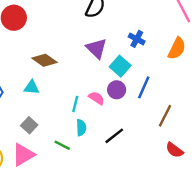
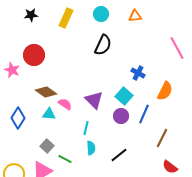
purple triangle: (97, 48) -> (94, 100), moved
orange semicircle: (177, 48) -> (165, 91), moved
brown diamond: (45, 60) -> (46, 92), moved
pink semicircle: (97, 98) -> (65, 104), moved
green line: (62, 145) -> (65, 159), moved

